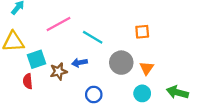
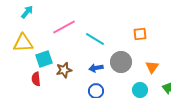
blue arrow: (79, 63) -> (96, 68), moved
orange triangle: (147, 68) -> (152, 67), moved

